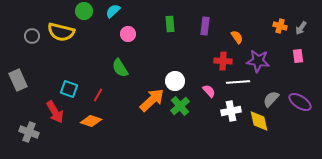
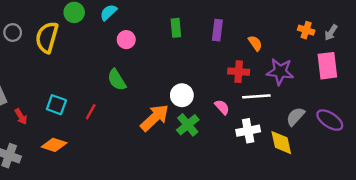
yellow semicircle: (61, 32) -> (47, 37), turned 92
gray circle: (32, 36) -> (13, 33), moved
pink rectangle: (298, 56) -> (327, 66), size x1.6
red arrow: (55, 112) -> (21, 117), moved, size x0.6
orange diamond: (91, 121) -> (54, 145), moved

